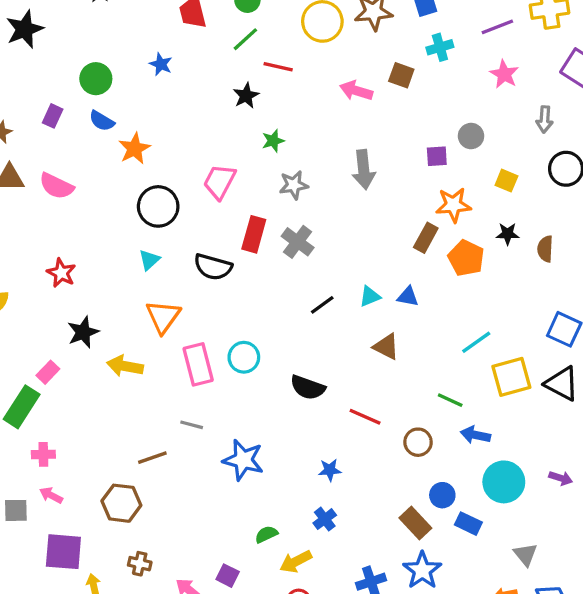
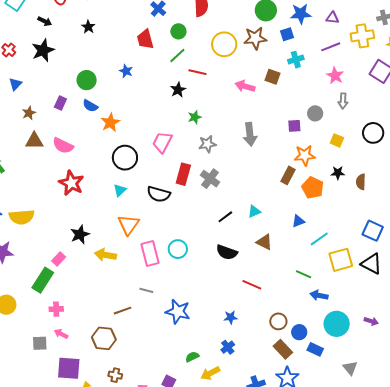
gray arrow: (545, 119) -> (343, 101), moved
red star: (61, 273) -> (71, 183), moved, size x1.4
blue triangle: (408, 297) -> (298, 221), moved, turned -32
black semicircle: (308, 387) -> (227, 252), moved
brown circle: (418, 442) -> (278, 321), moved

